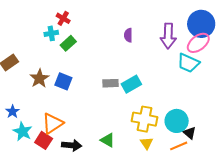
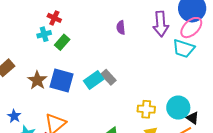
blue square: (63, 81) -> (61, 81), size x1.4
gray rectangle: (110, 83) -> (108, 77), turned 56
cyan rectangle: (131, 84) -> (94, 80), moved
yellow cross: (145, 119) -> (146, 109), size x0.7

